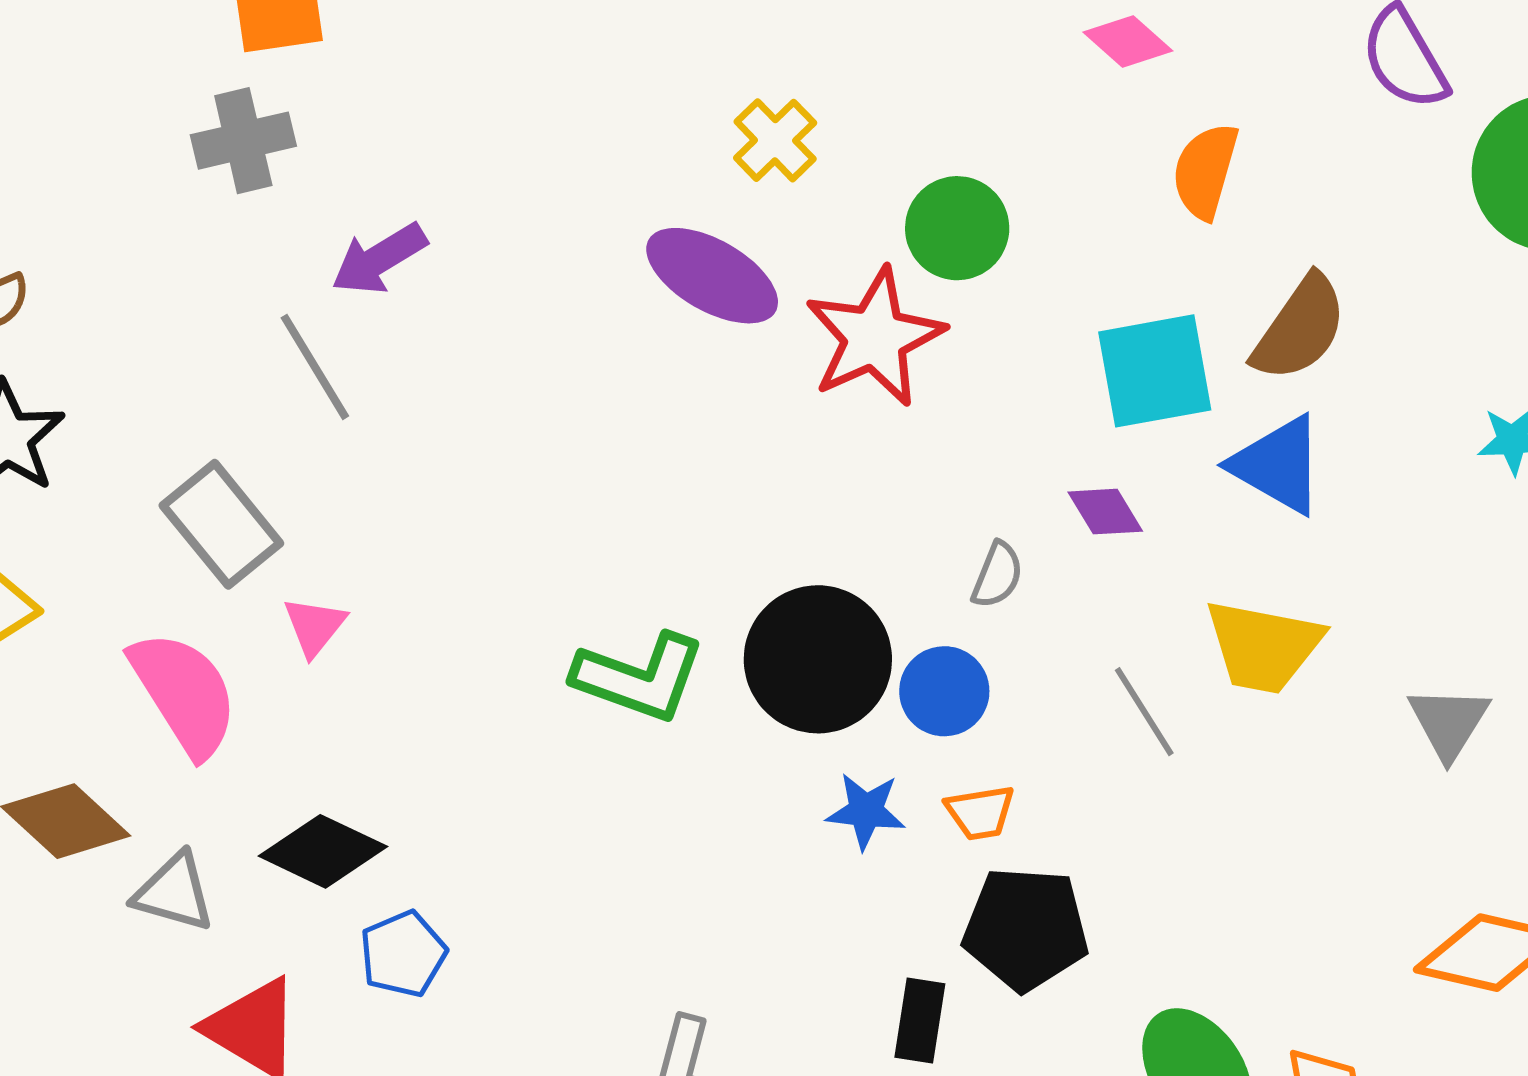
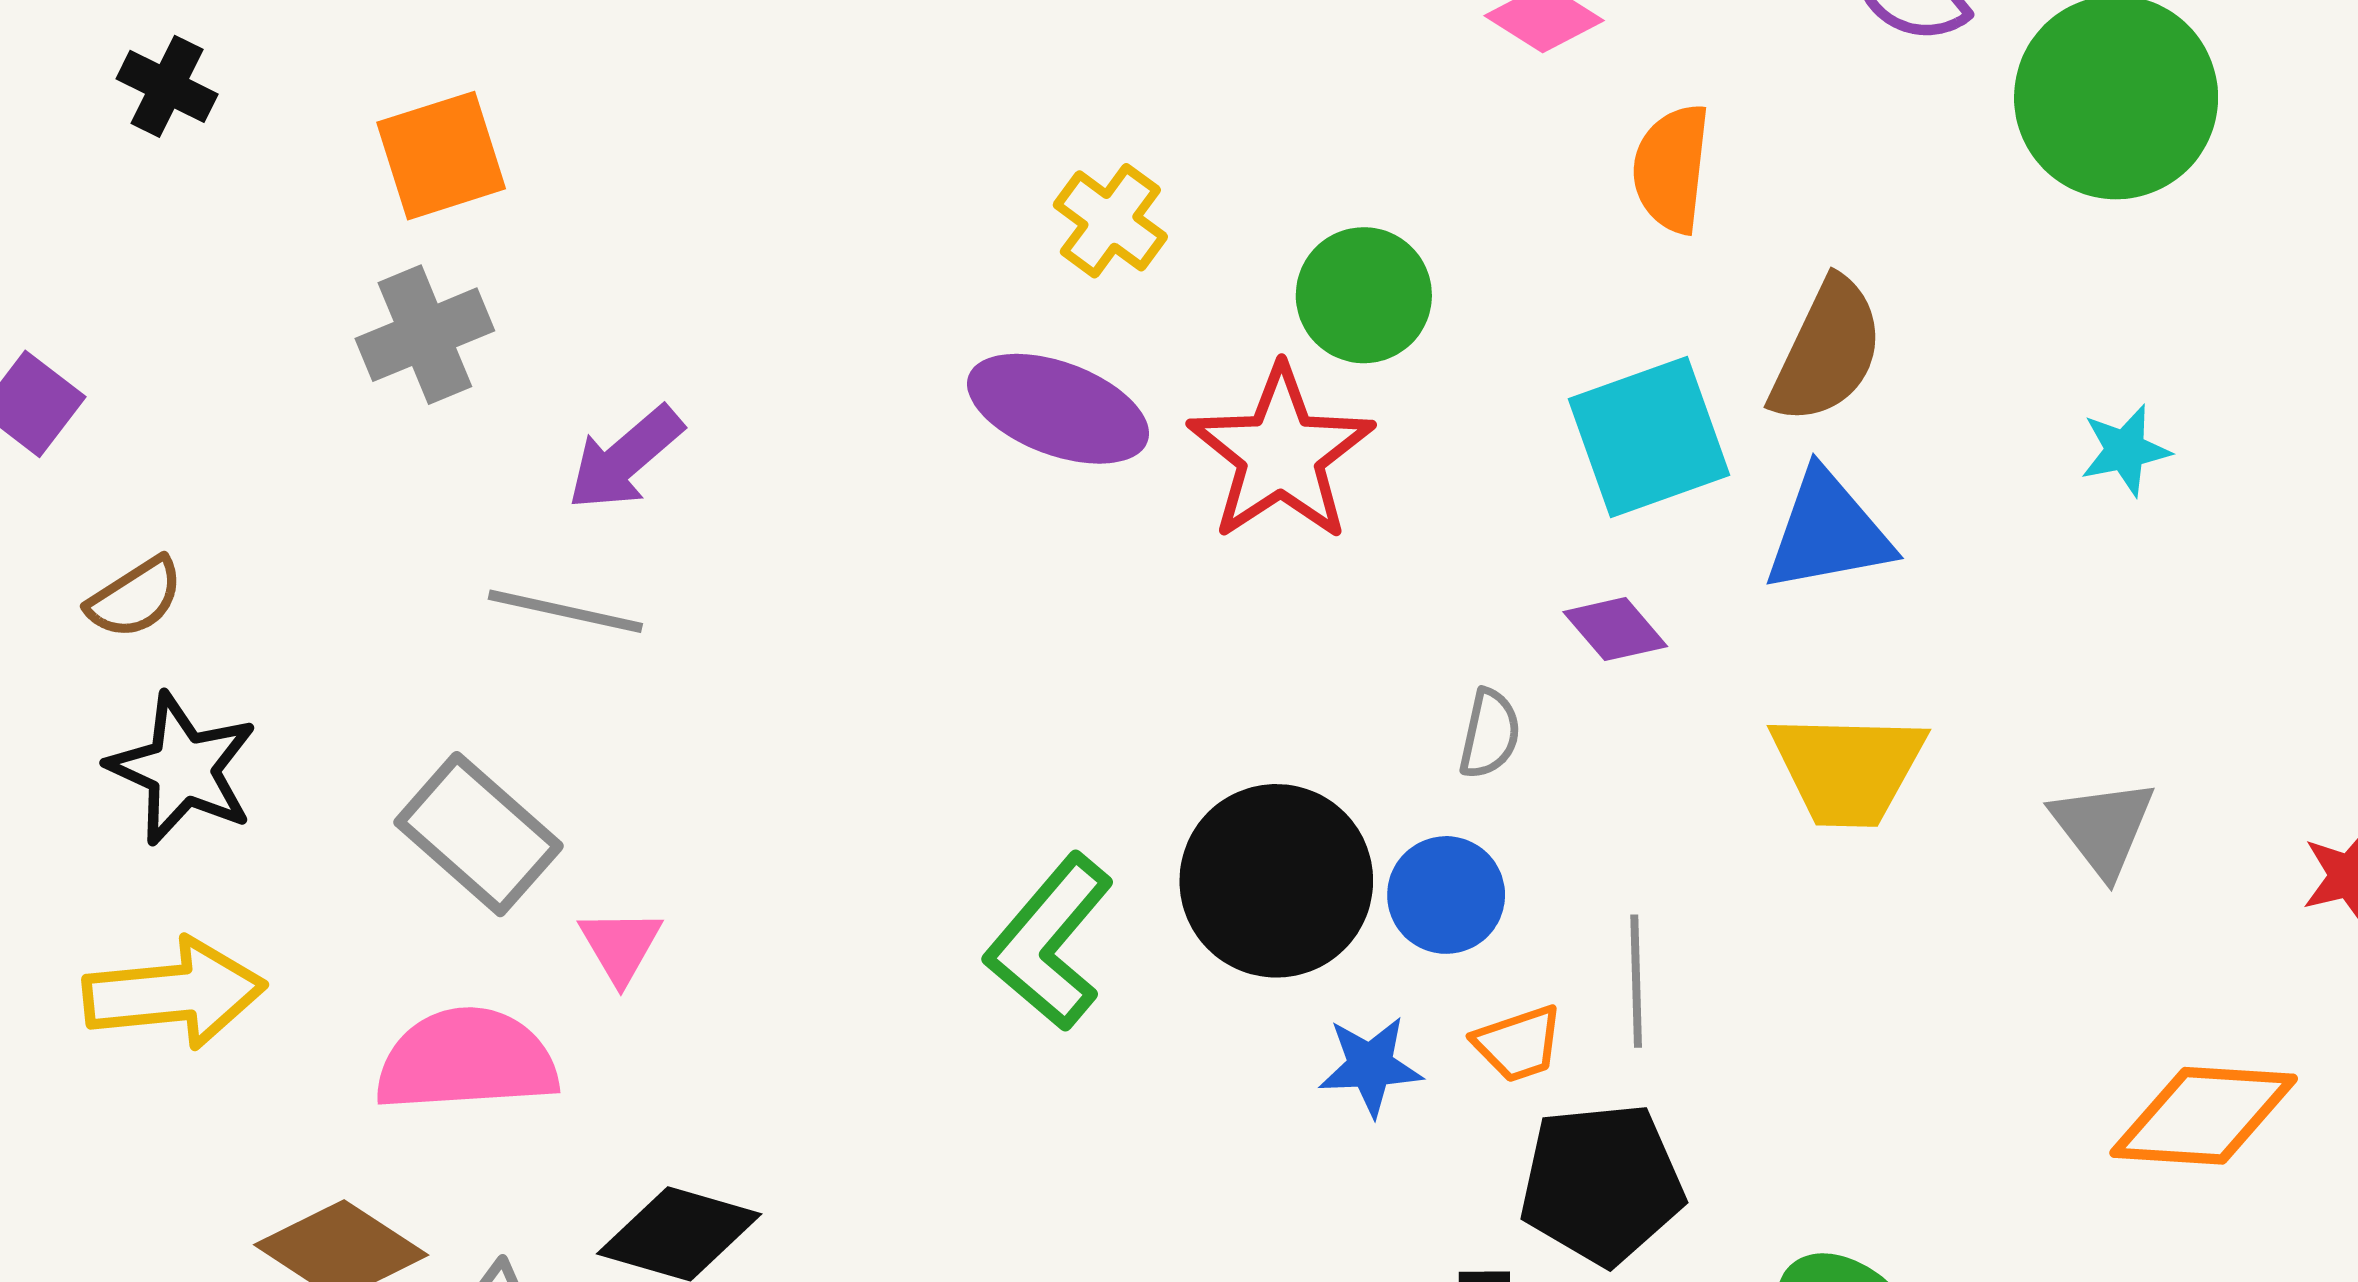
gray line: (315, 367) -> (565, 611), turned -37
blue triangle: (1278, 465) -> (1828, 532), turned -31
green L-shape: (639, 677) -> (1050, 942), turned 120
pink semicircle: (184, 693) -> (467, 1060), turned -52
gray line: (1144, 712) -> (1636, 981), moved, turned 40

